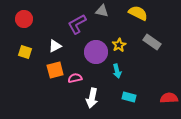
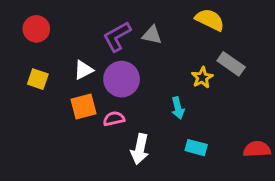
gray triangle: (102, 11) -> (152, 35), moved
yellow star: (119, 45) -> (202, 78), moved
purple circle: (96, 52) -> (122, 79), moved

